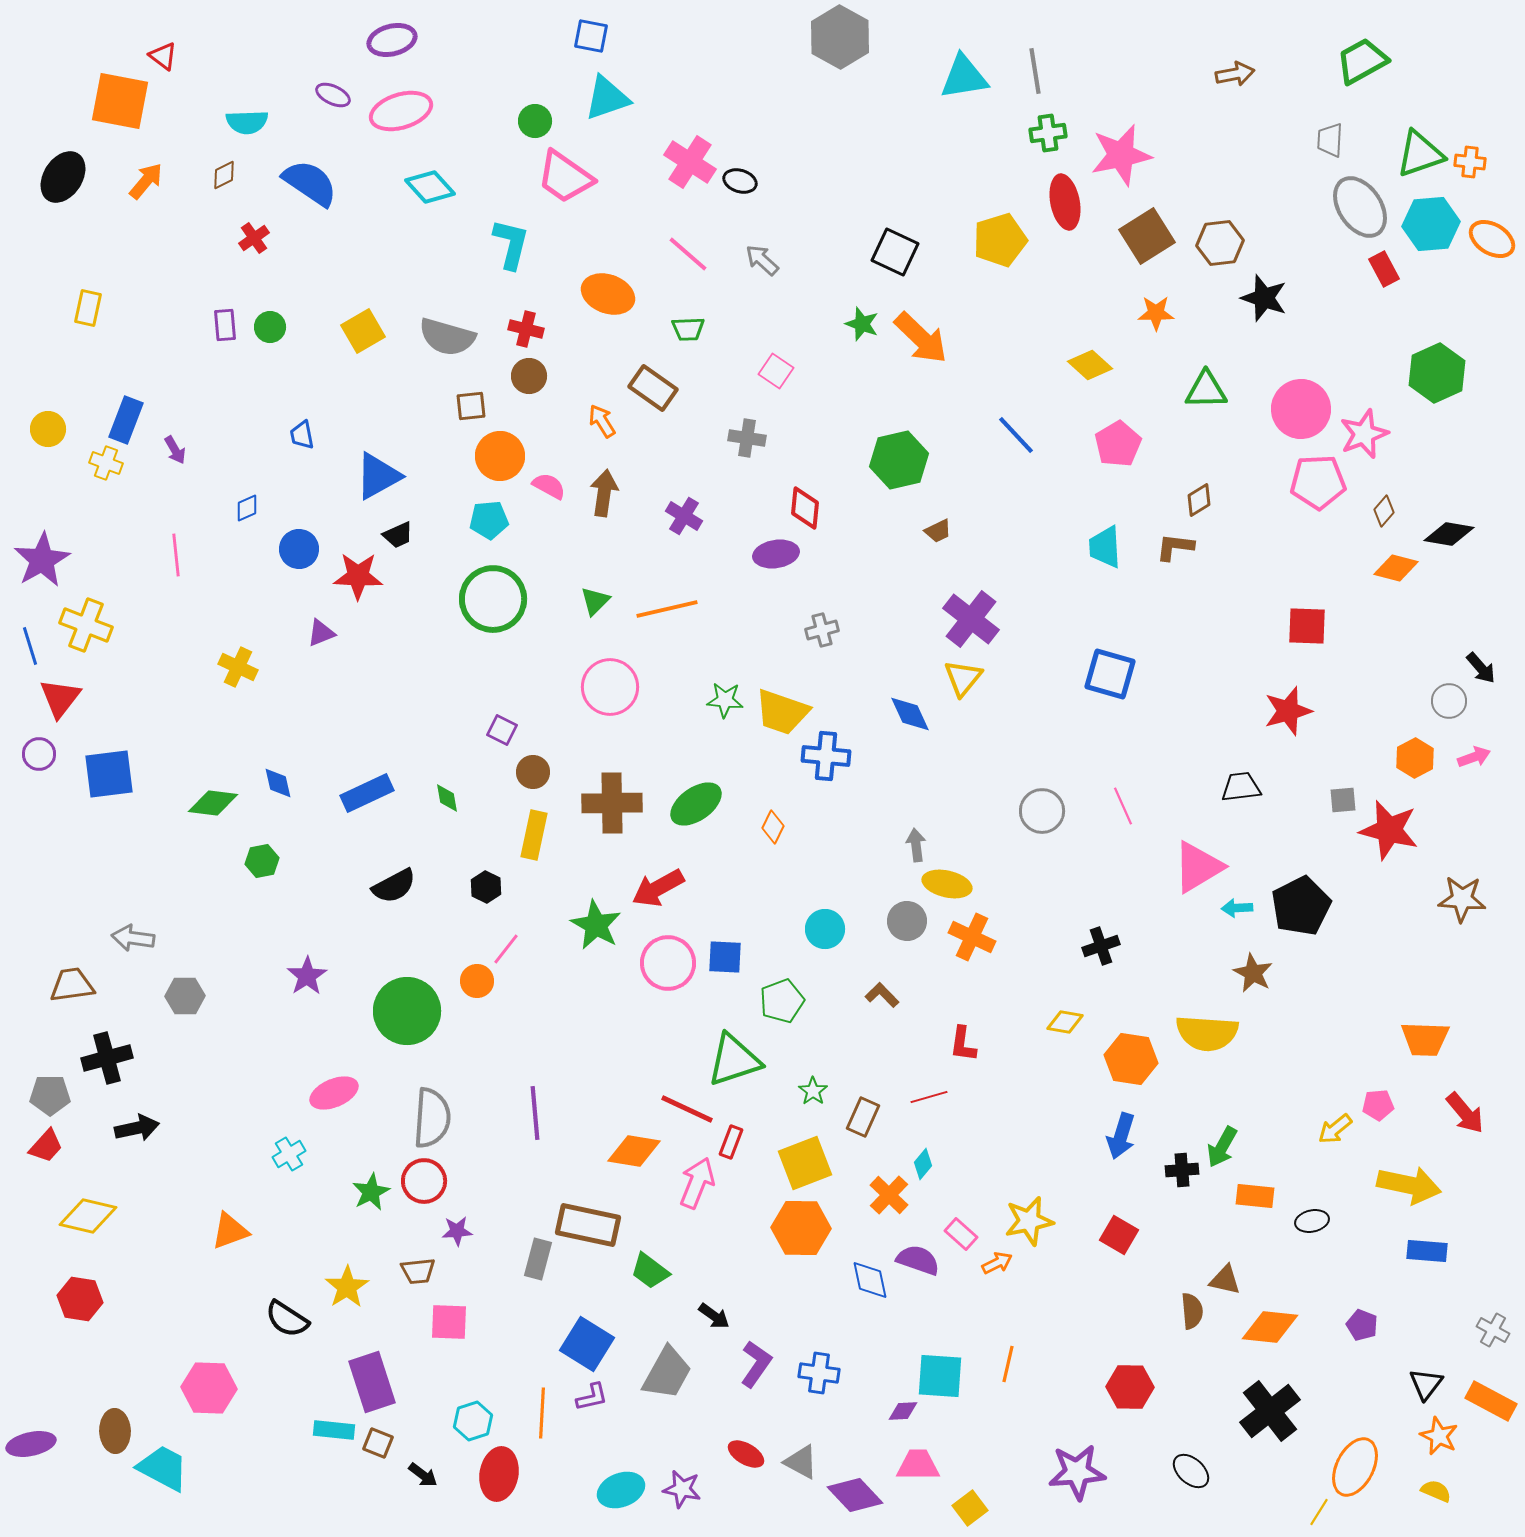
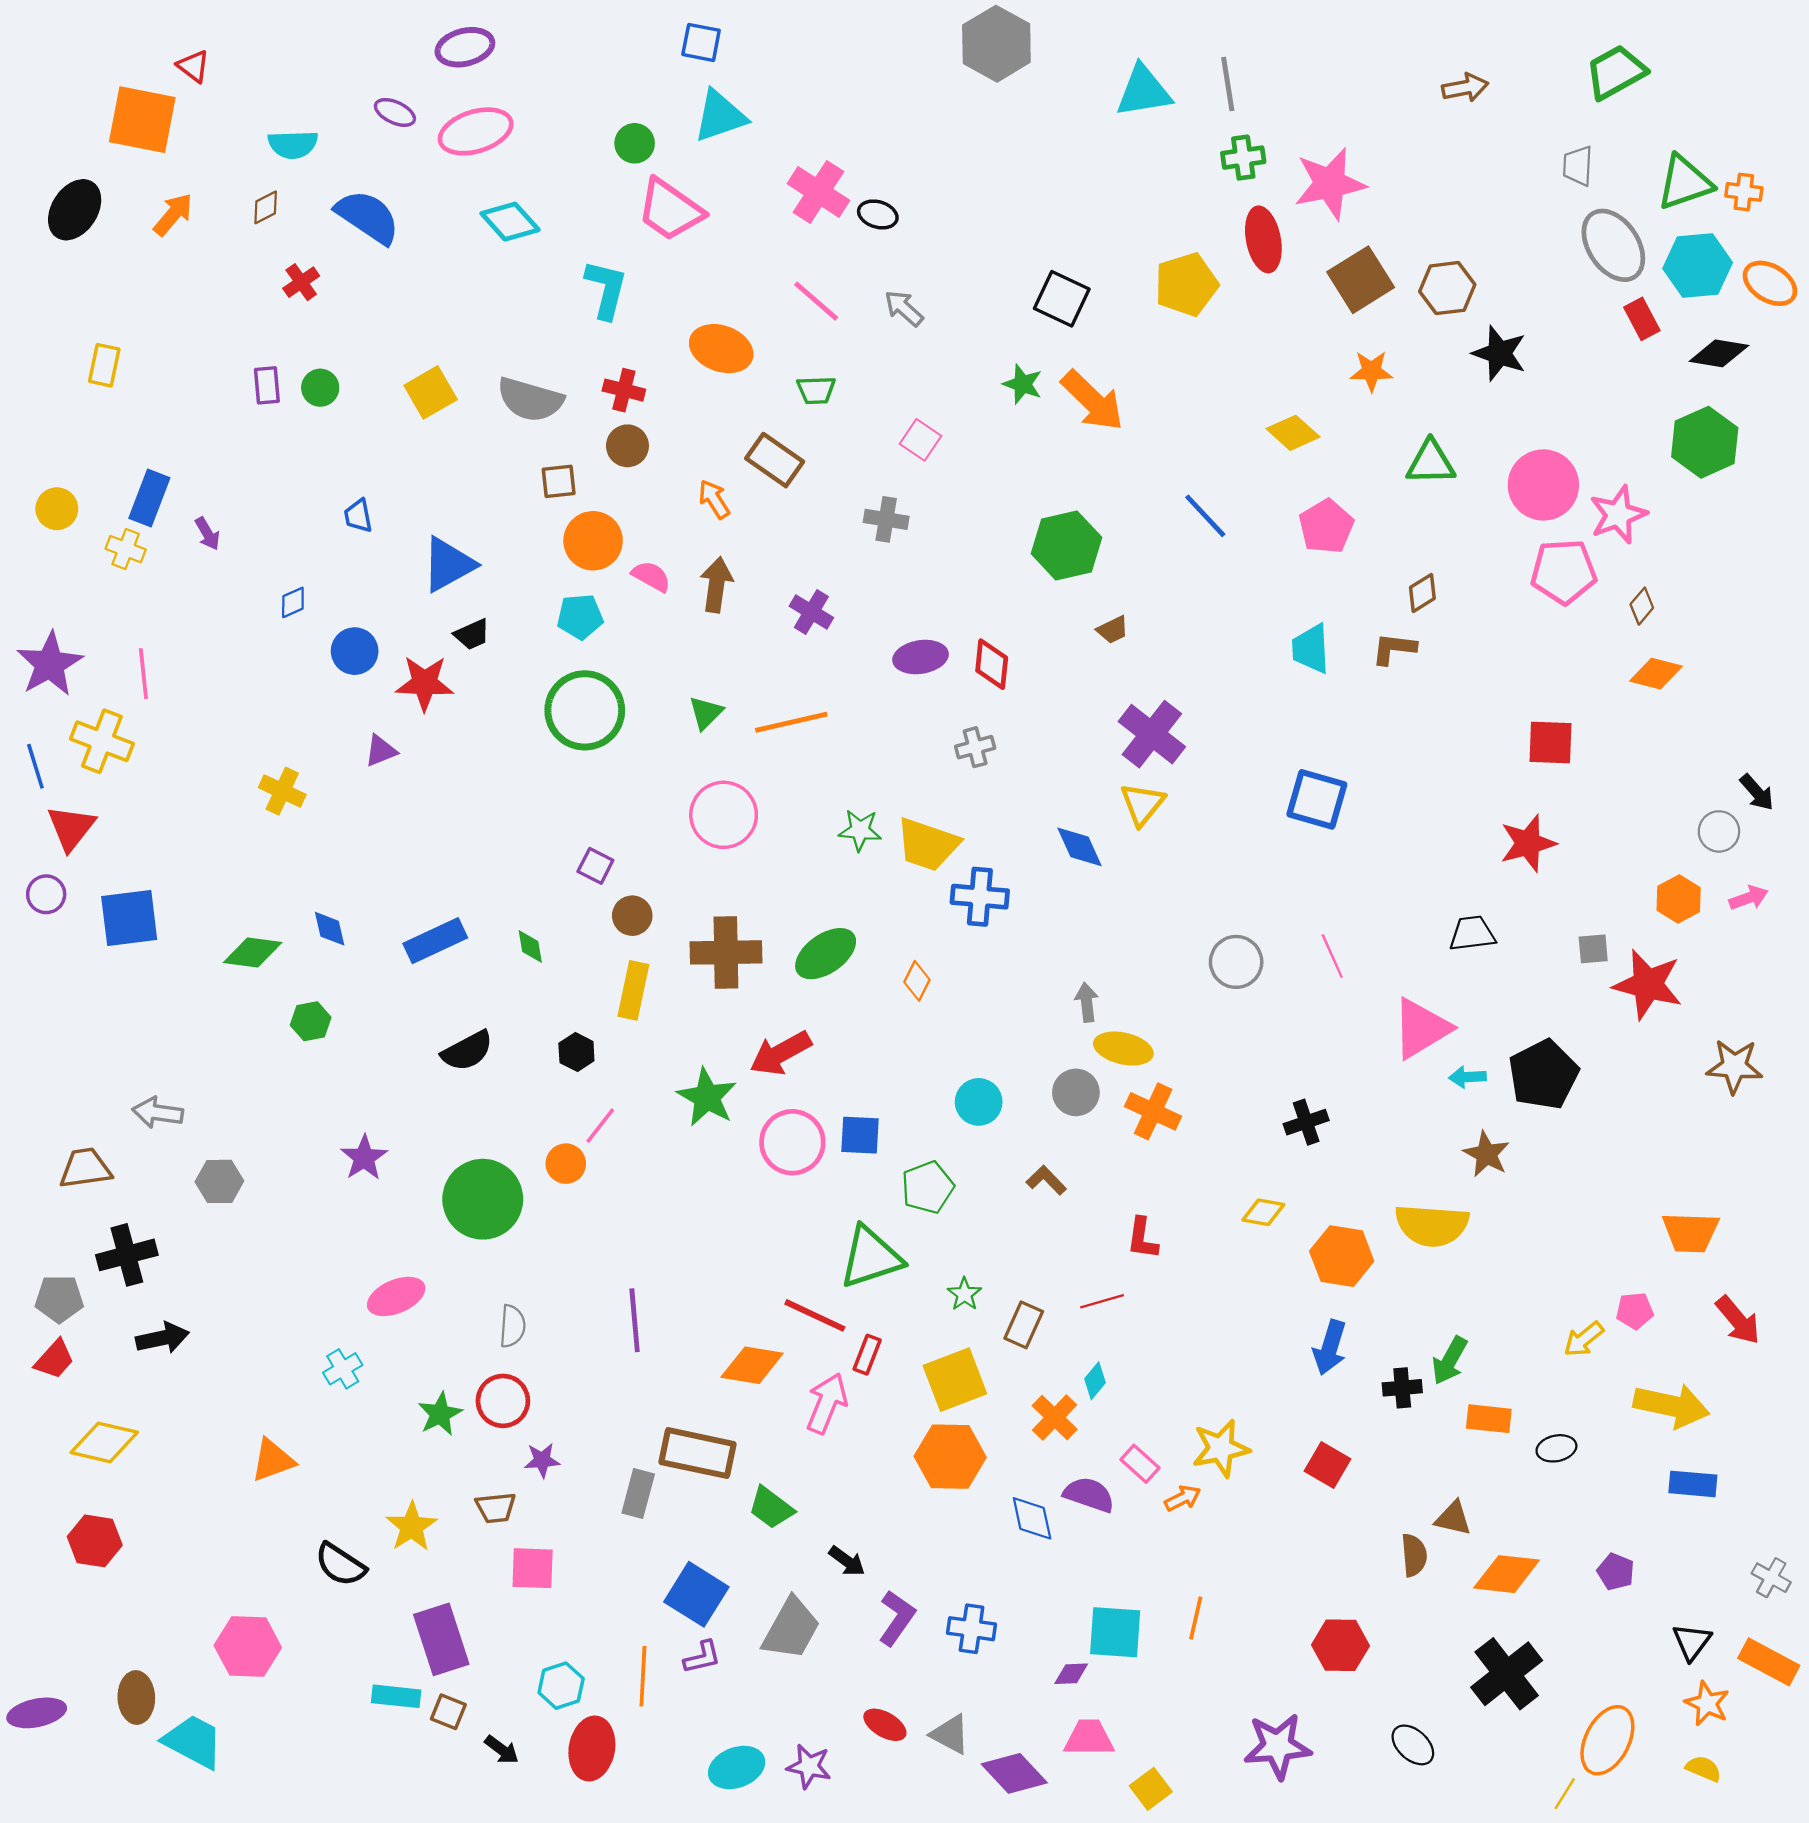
red diamond: (805, 508) -> (992, 664), moved
black diamond: (1449, 534) -> (1719, 353), moved
pink line: (176, 555) -> (143, 674), moved
gray semicircle: (432, 1118) -> (512, 1326), size x0.6

